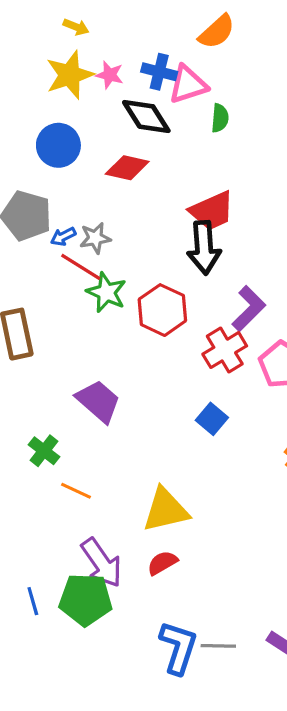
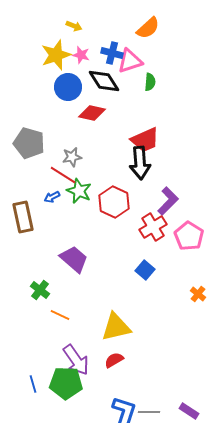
yellow arrow: (76, 27) -> (74, 26), moved
blue circle: (58, 145) -> (68, 87), moved
blue arrow: (63, 236) -> (52, 197), moved

